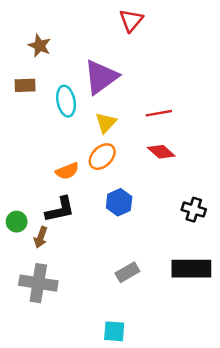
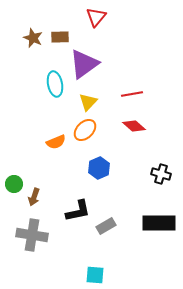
red triangle: (131, 20) -> (96, 17), moved
brown rectangle: (25, 85) -> (60, 37), moved
black L-shape: (60, 210) -> (78, 211), moved

